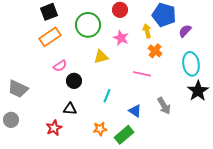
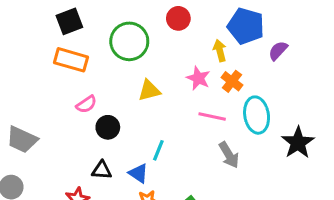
orange rectangle: (50, 37) -> (71, 60), turned 50
pink star: (121, 38) -> (198, 78), moved
cyan ellipse: (191, 64) -> (257, 115), moved
gray arrow: (164, 106) -> (229, 155), moved
blue triangle: (135, 111) -> (138, 173), moved

